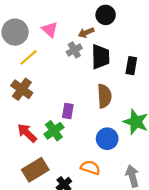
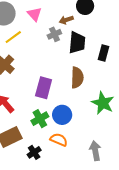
purple rectangle: (68, 111) -> (44, 88), size x1.5
green cross: (54, 131) -> (40, 119), moved
blue circle: (107, 139) -> (62, 115), moved

